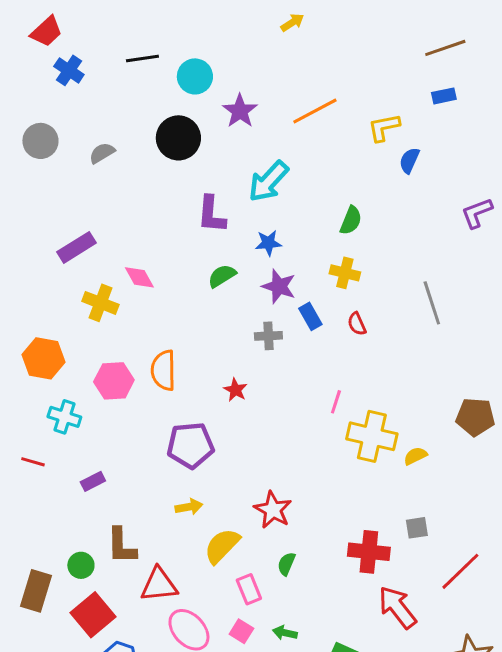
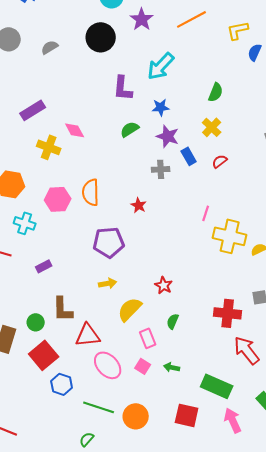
yellow cross: (345, 273) -> (212, 127), turned 30
red semicircle: (357, 324) -> (220, 161), turned 77
red star: (273, 510) -> (164, 285), size x0.7

